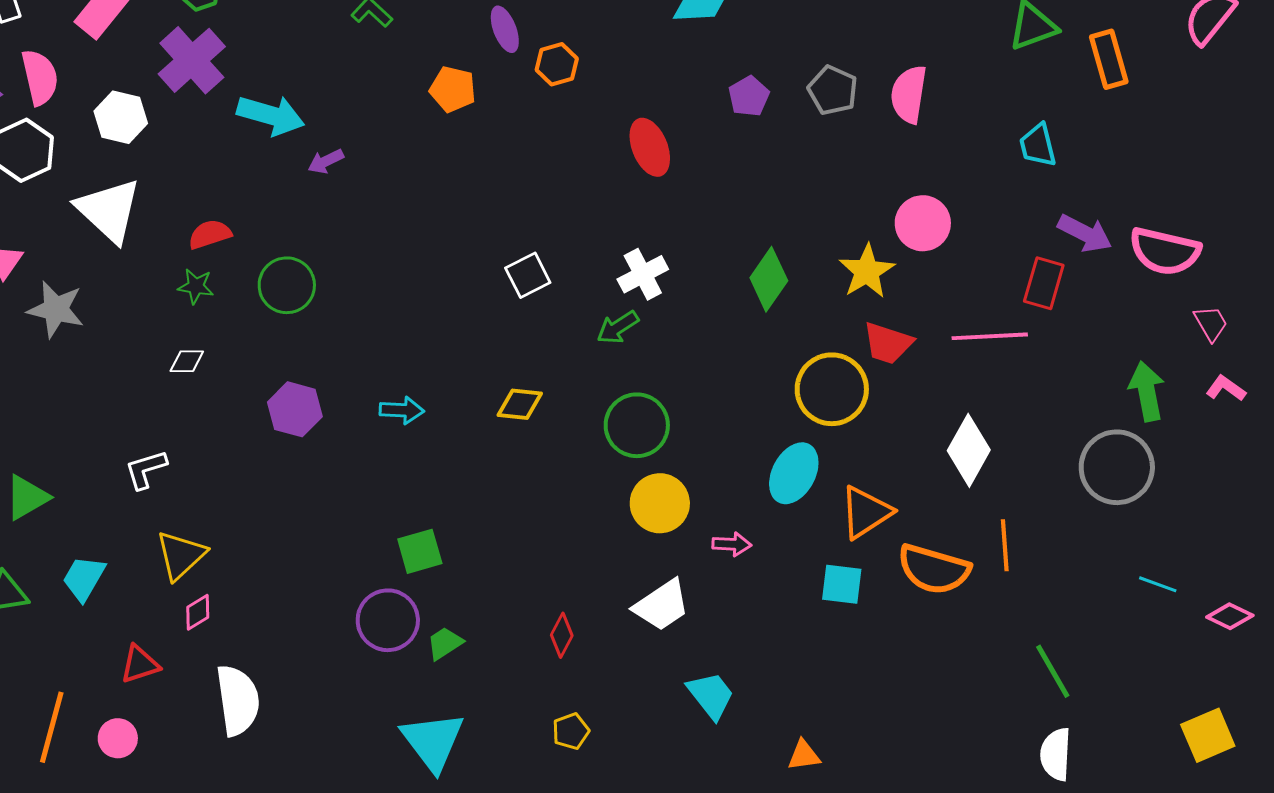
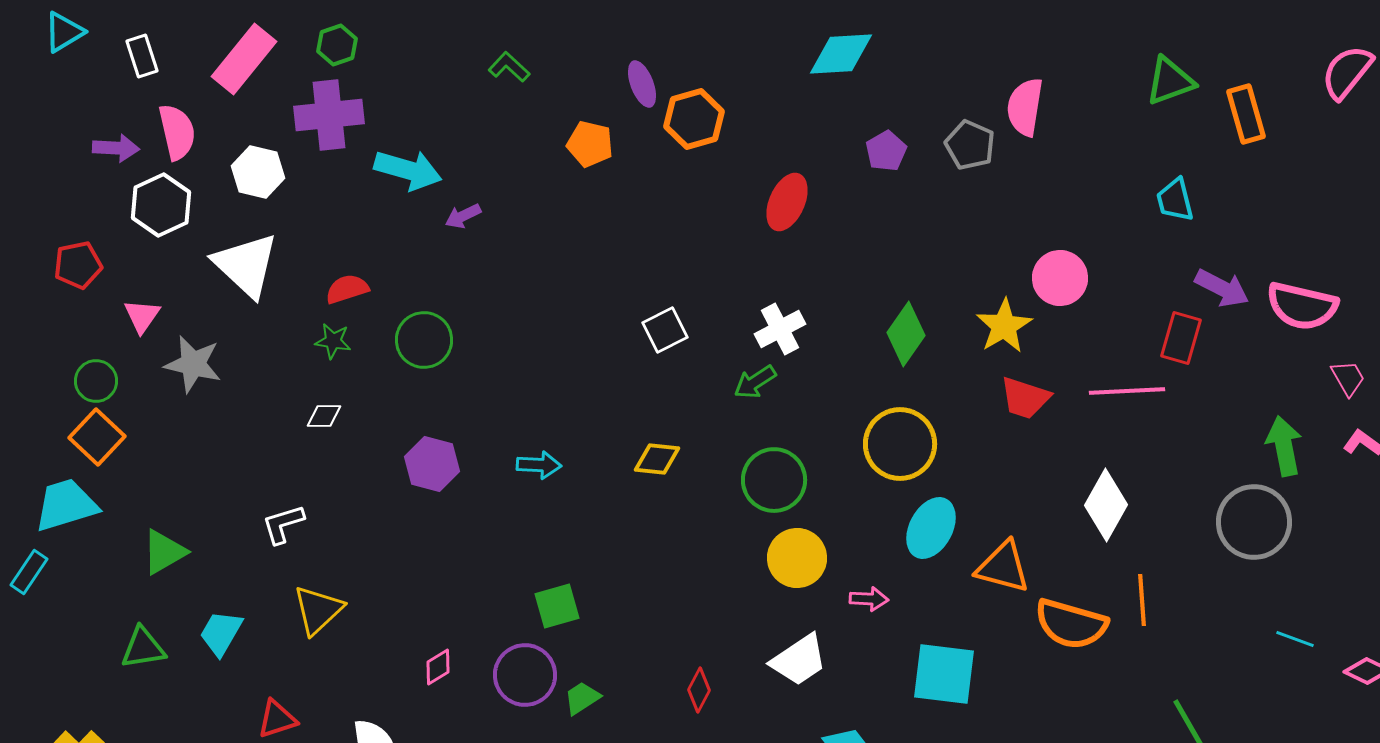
purple cross: (192, 60) -> (329, 115), turned 36
orange hexagon: (557, 64) -> (694, 119), size x1.4
pink semicircle: (909, 94) -> (1025, 107), moved
red ellipse: (650, 147) -> (787, 202), turned 46
yellow circle: (832, 389) -> (900, 444), moved
orange triangle: (866, 512) -> (1003, 567), turned 48
cyan square: (842, 584) -> (944, 674), moved, size x1.5
pink diamond: (198, 612) -> (438, 667), moved

